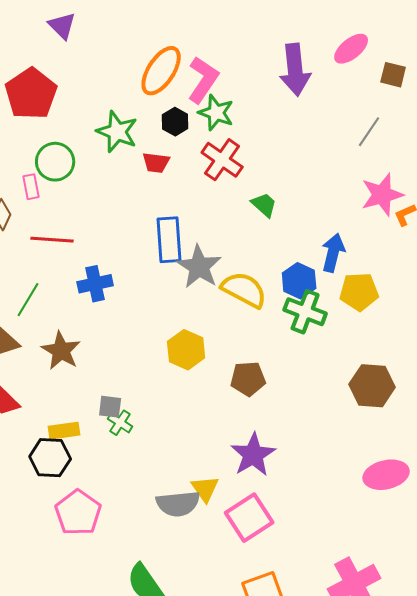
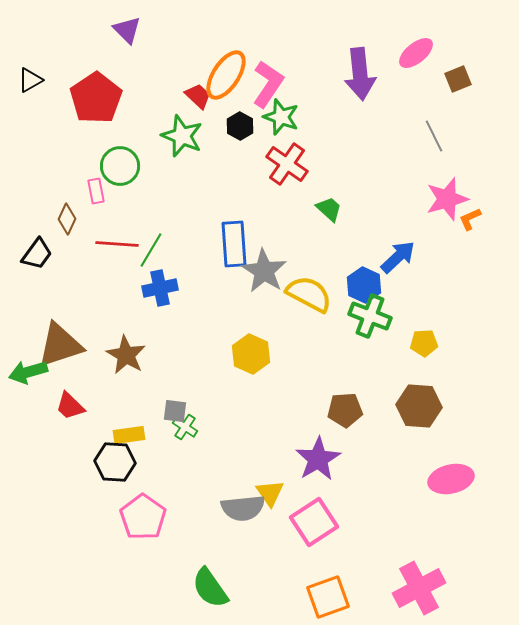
brown square: (393, 75) -> (458, 79), turned -36
gray line: (369, 132) -> (434, 136), turned -60
red trapezoid: (156, 163) -> (198, 96), moved, turned -144
blue arrow: (333, 253) -> (398, 257), turned 33
yellow pentagon: (359, 292) -> (424, 343), moved, size x0.7
green line: (28, 300) -> (151, 250), moved
brown pentagon: (248, 379) -> (345, 410), moved
brown hexagon: (372, 386) -> (419, 406), moved

